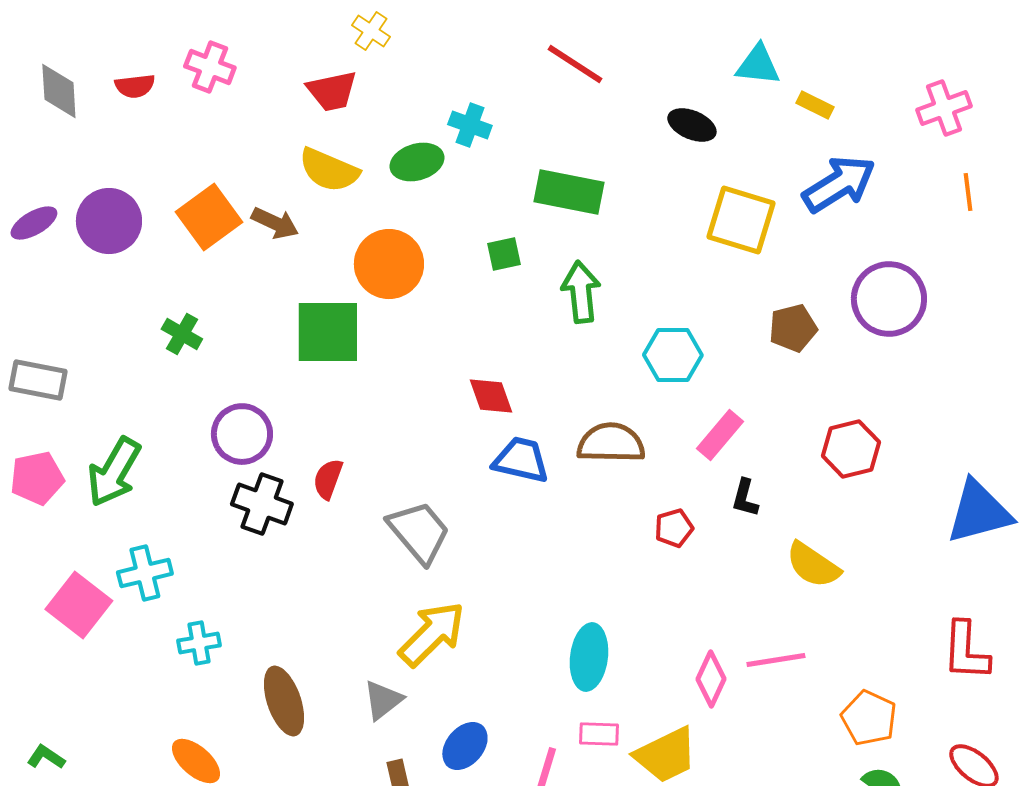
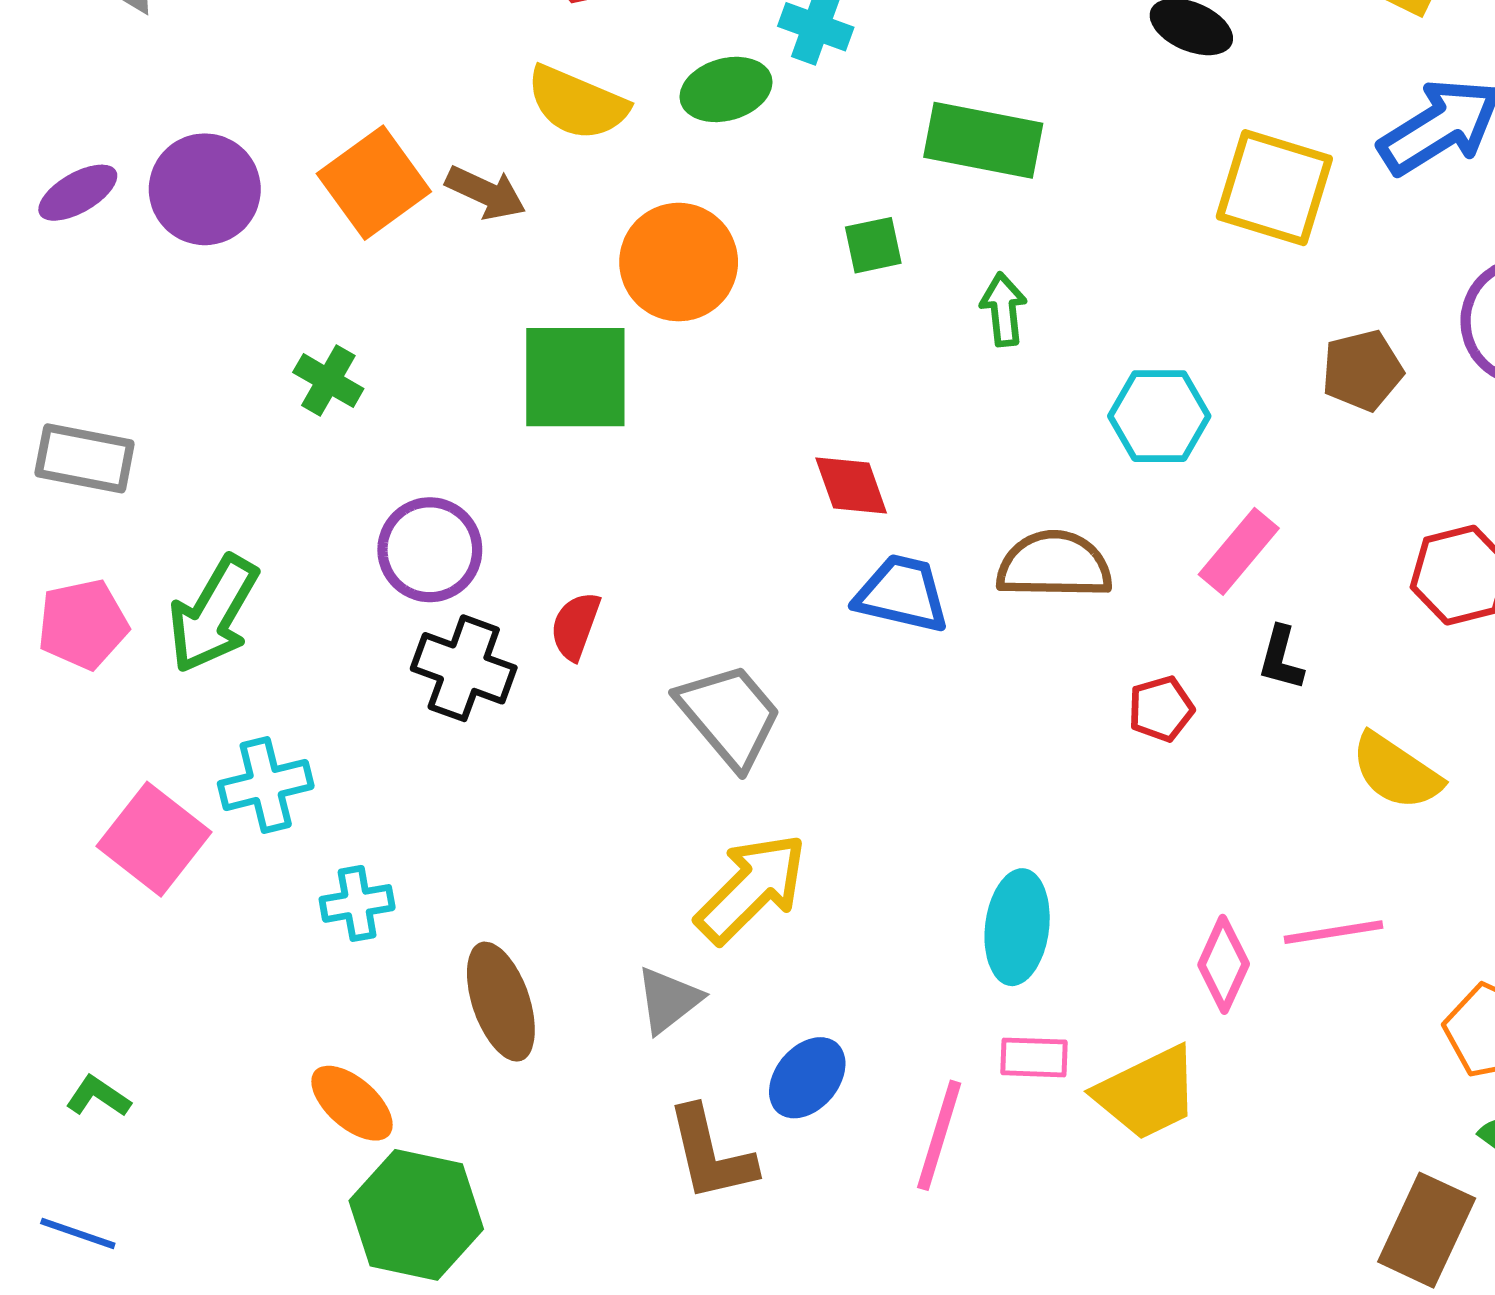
green arrow: (581, 292) -> (1004, 309), size x0.7

